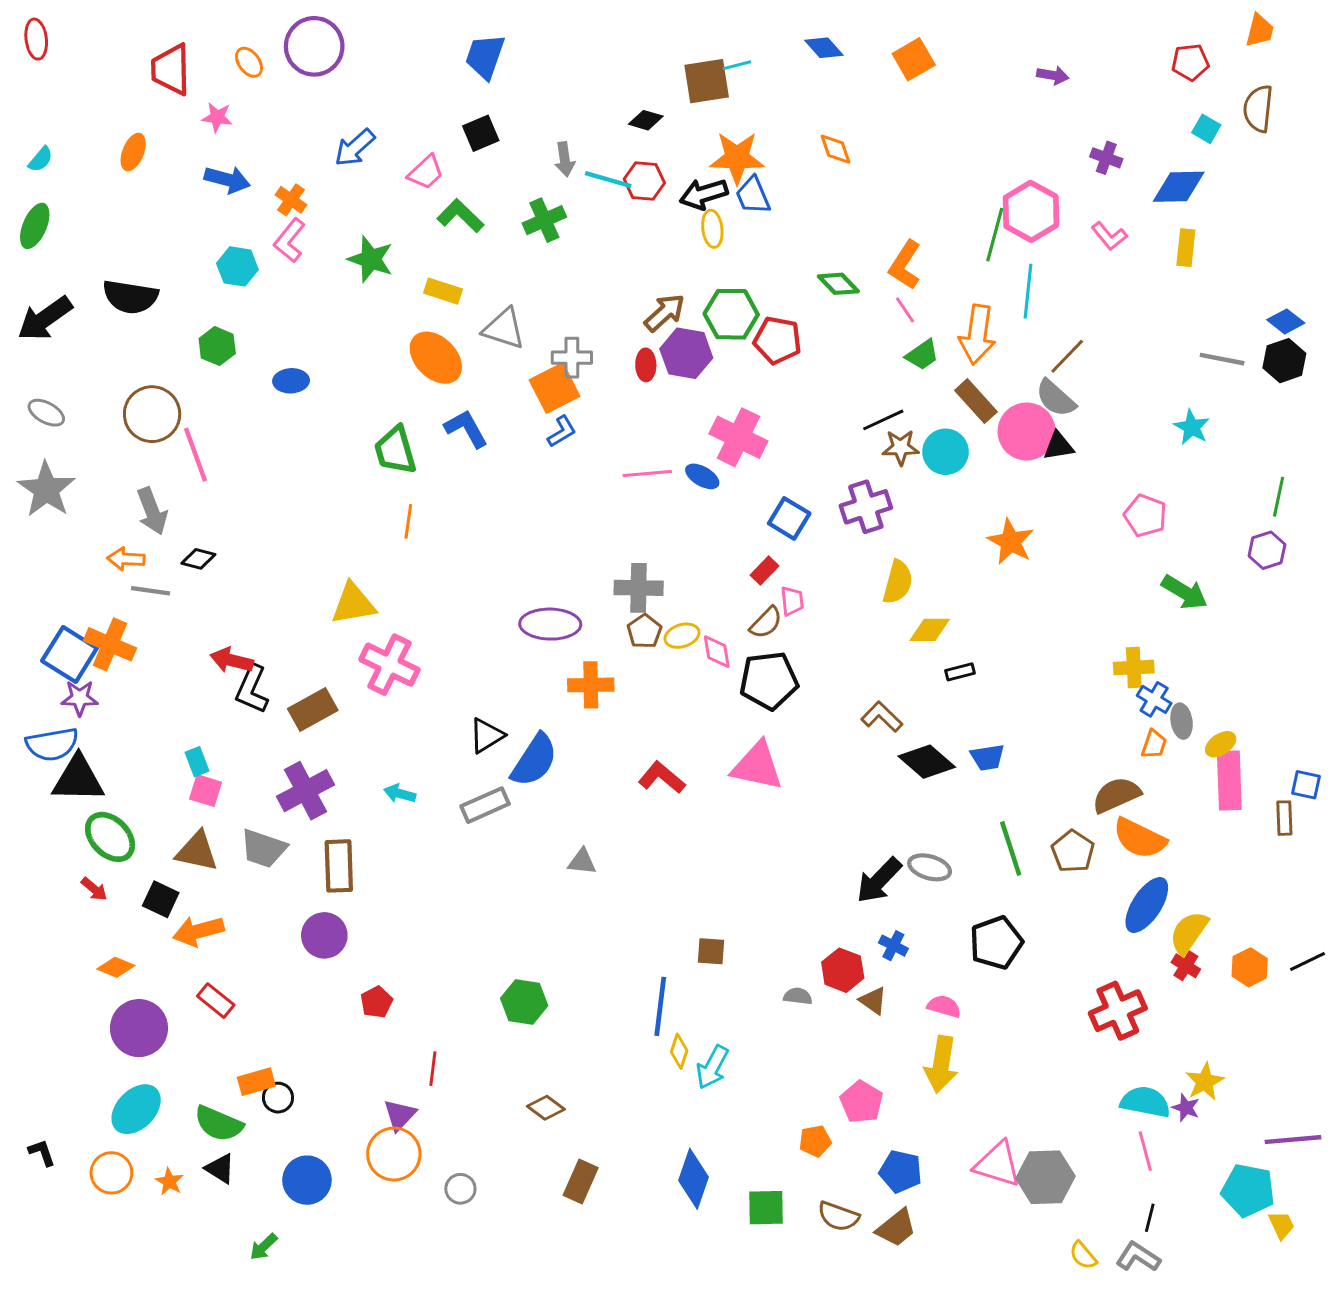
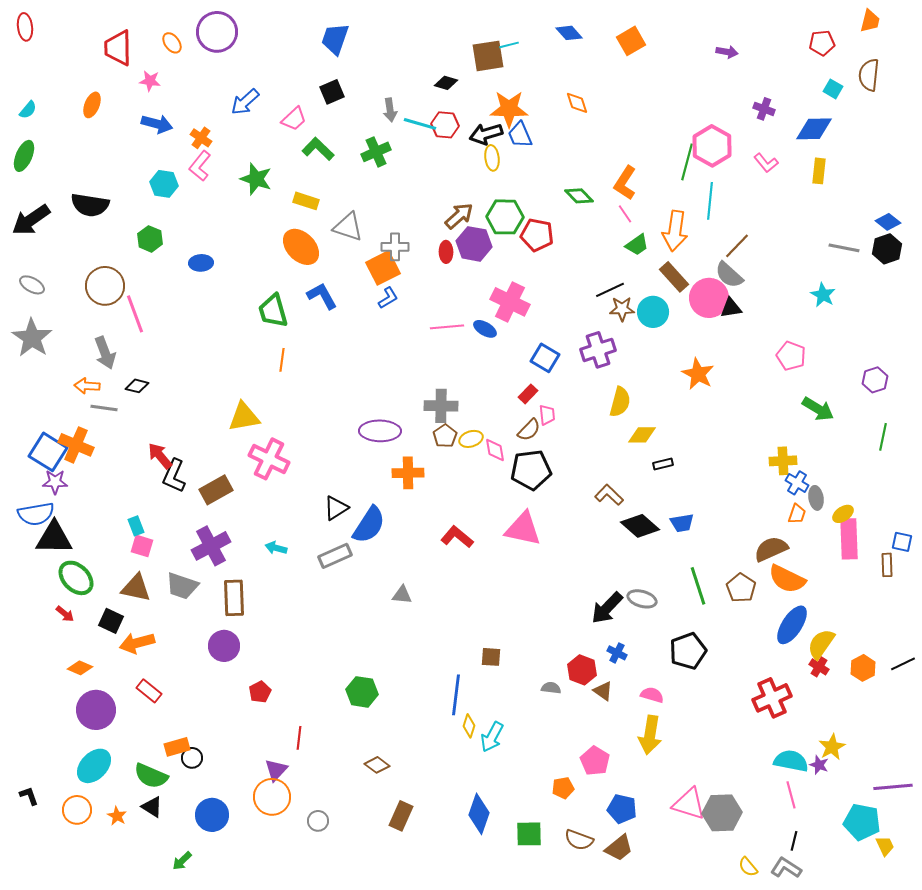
green line: (1279, 497) -> (883, 437), moved
red arrow: (232, 660) -> (160, 456), turned 36

